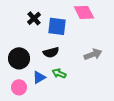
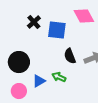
black semicircle: (51, 52) -> (70, 56), moved, turned 84

